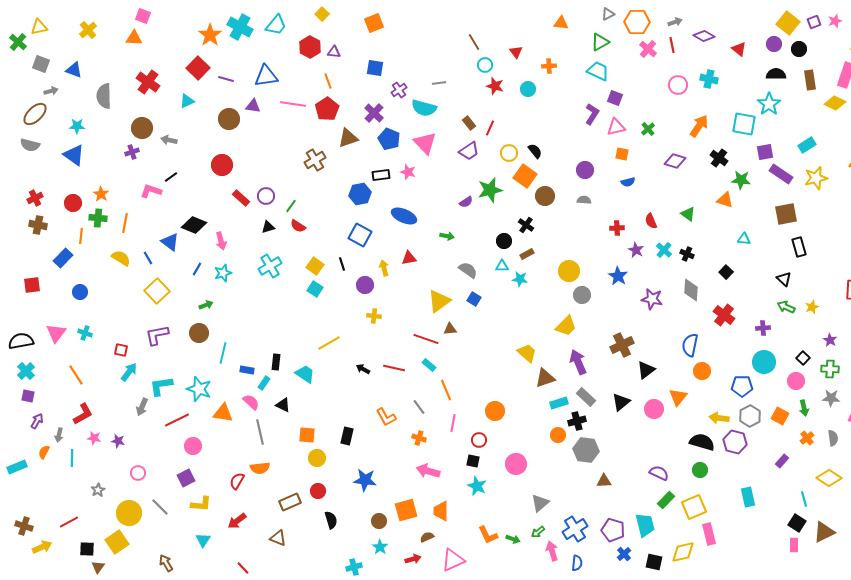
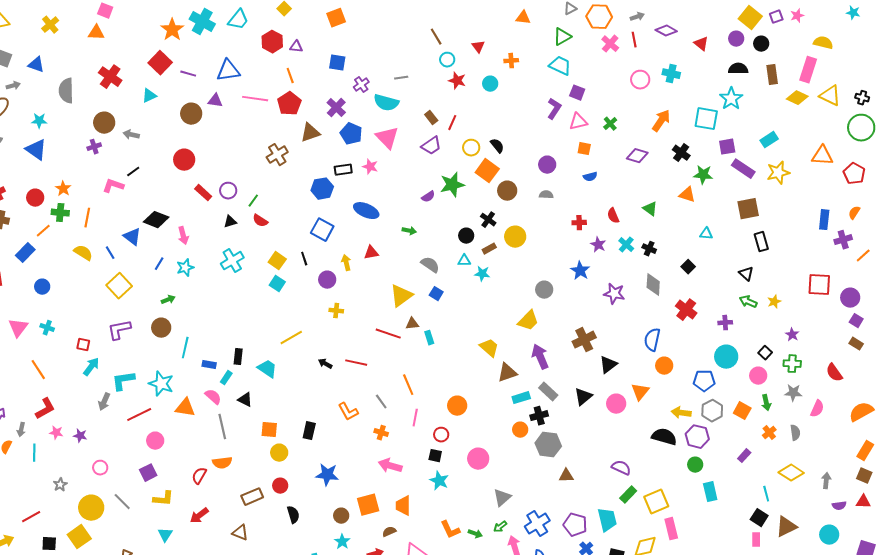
orange line: (81, 236) -> (43, 231), turned 42
yellow circle: (569, 271) -> (515, 237), moved
cyan rectangle: (429, 365) -> (429, 338), moved, turned 32
green circle: (700, 470) -> (695, 465), moved

